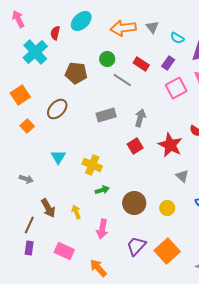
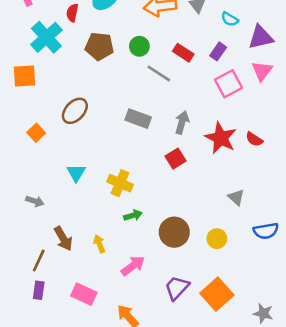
brown pentagon: (76, 73) -> (99, 46), moved
orange square: (20, 95) -> (25, 76), moved, turned 30
gray rectangle: (106, 115) -> (138, 119), turned 36
red star: (170, 145) -> (221, 138), moved
pink arrow: (102, 229) -> (133, 266), turned -138

